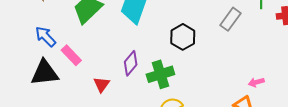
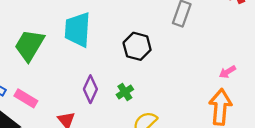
green cross: (160, 74) -> (125, 92), size x0.6

